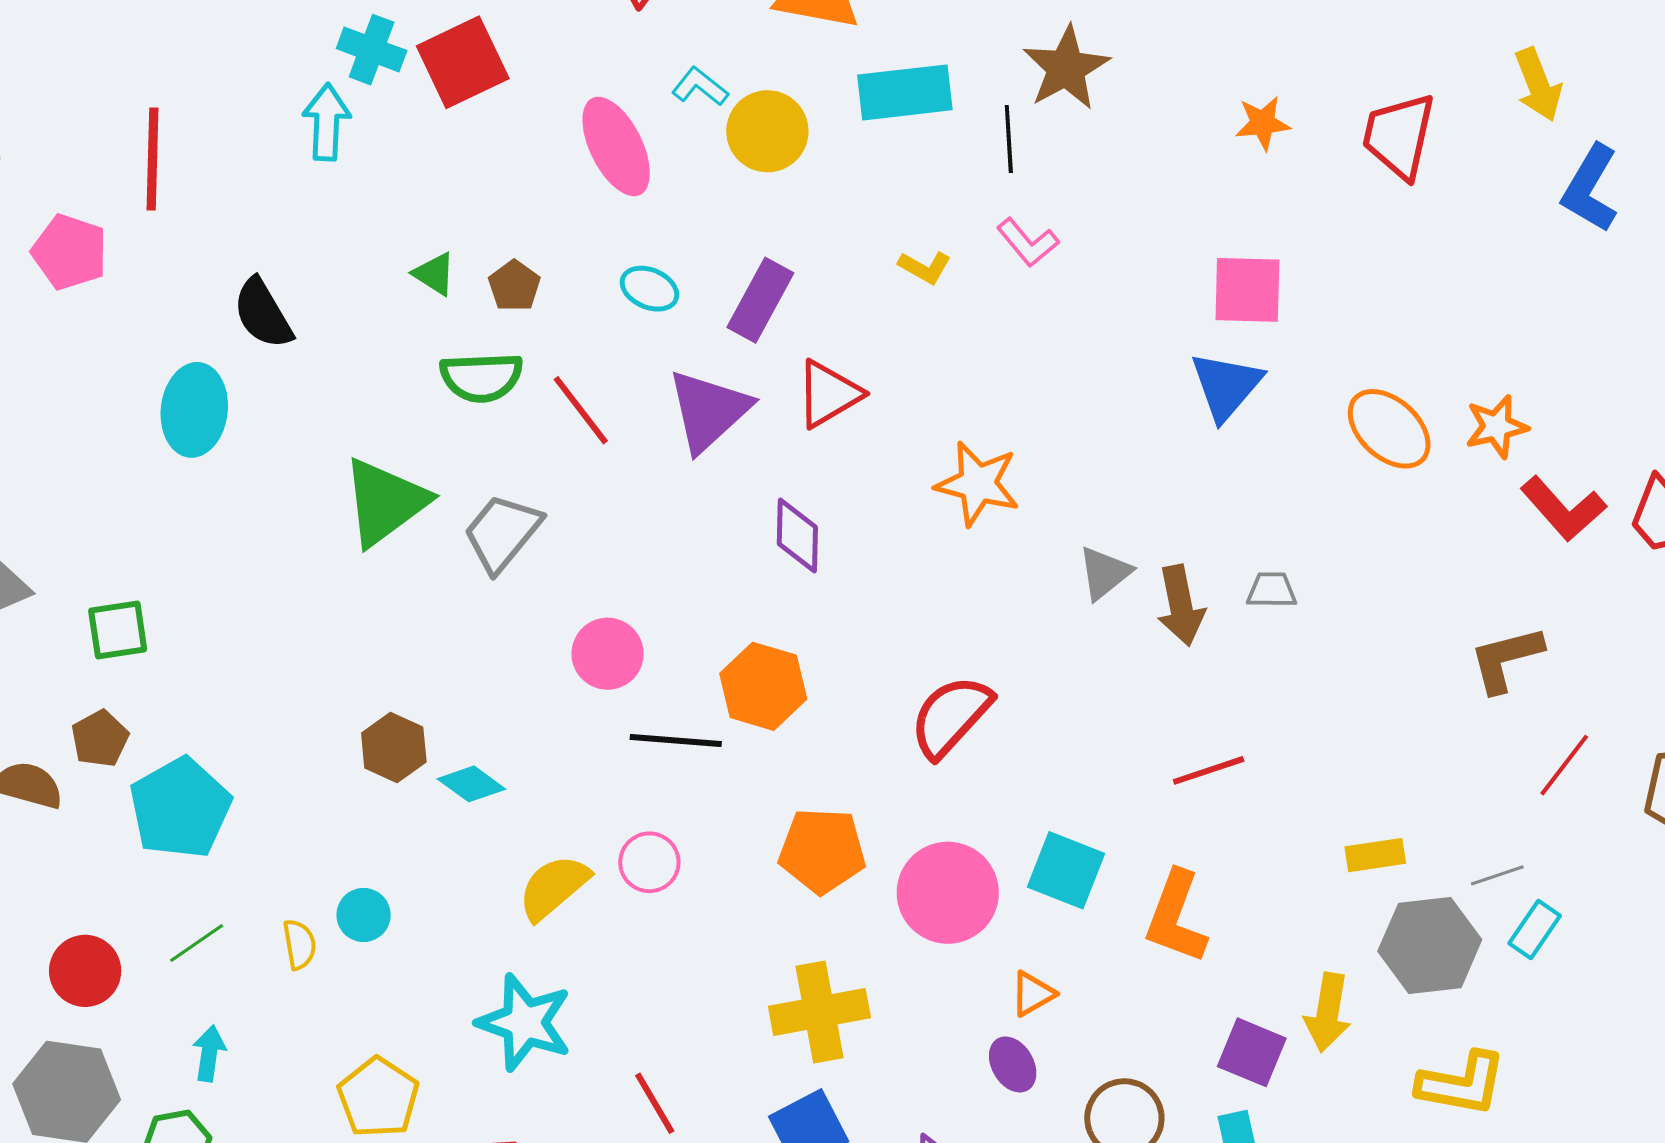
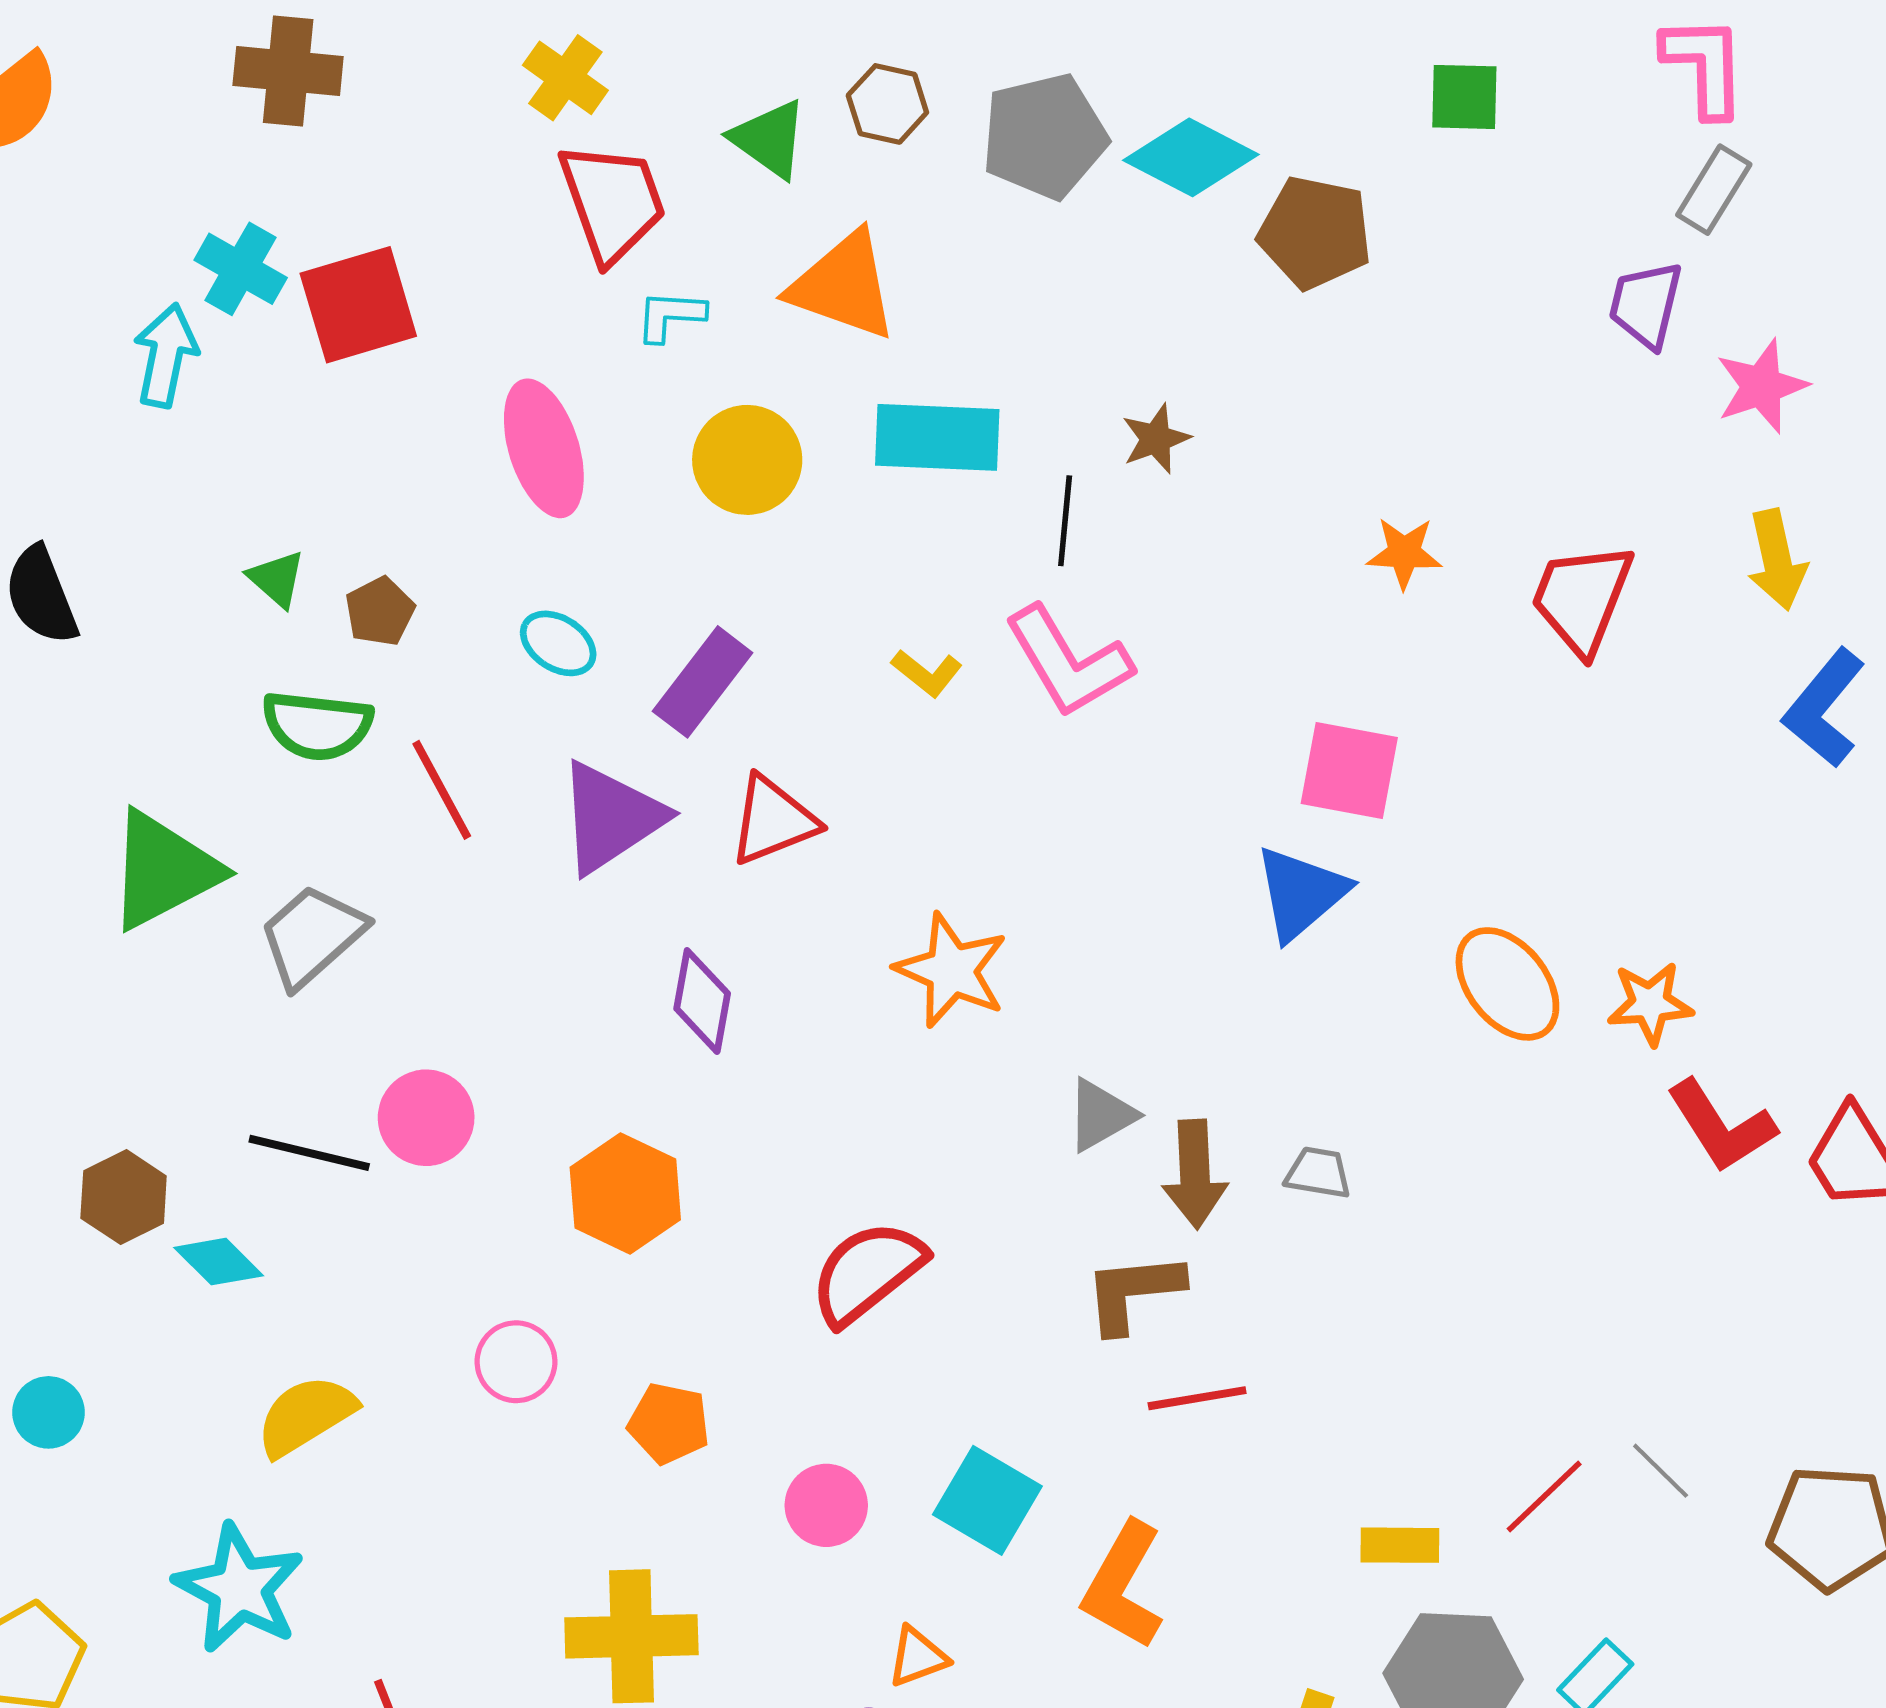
brown star: (1066, 68) -> (1156, 439), size x0.6
cyan L-shape: (700, 87) -> (670, 316), moved, turned -44
pink L-shape: (1028, 242) -> (1068, 662), size x1.6
brown L-shape: (1506, 659) -> (1133, 1292), moved
black line: (676, 741) -> (309, 1153), moved
red line: (1564, 765) -> (1544, 1496), moved
orange pentagon: (822, 851) -> (669, 1423), size x0.7
pink circle: (649, 862) -> (516, 1362), moved
gray line: (1497, 875) -> (1661, 1471), moved, turned 54
pink circle: (948, 893) -> (826, 1505), size x0.6

